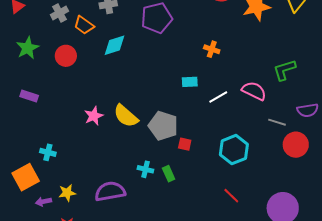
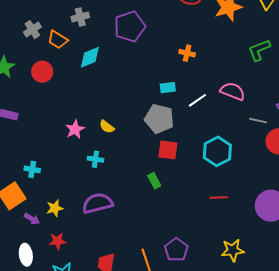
green L-shape: (284, 70) -> (259, 50), moved
yellow semicircle: (126, 116) -> (107, 127), size x0.6
gray pentagon: (163, 126) -> (159, 119), moved
red square: (185, 144) -> (168, 150), size x1.5
cyan cross: (145, 169) -> (95, 159), moved
red line: (231, 196) -> (219, 198), turned -42
purple arrow: (43, 202) -> (32, 219), turned -133

